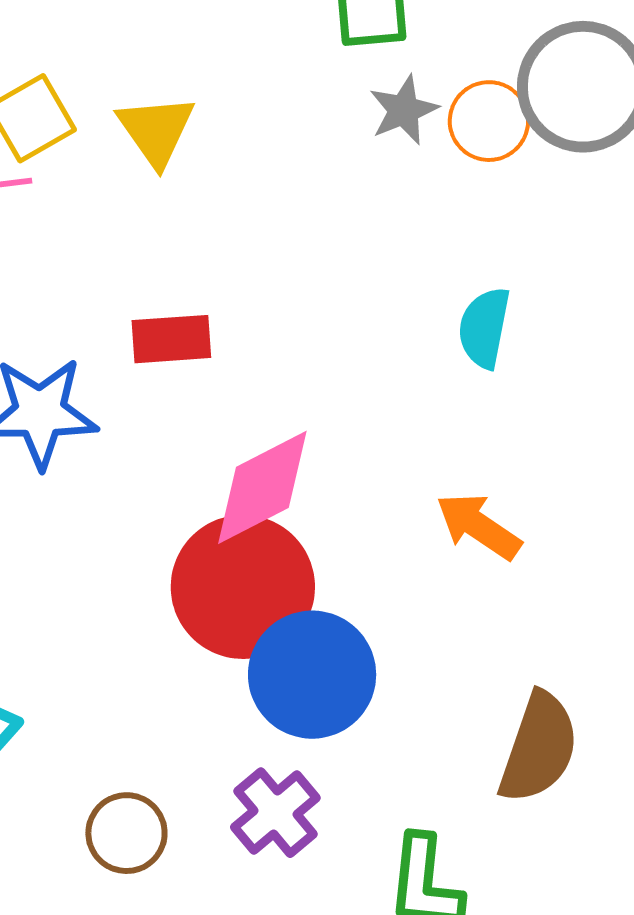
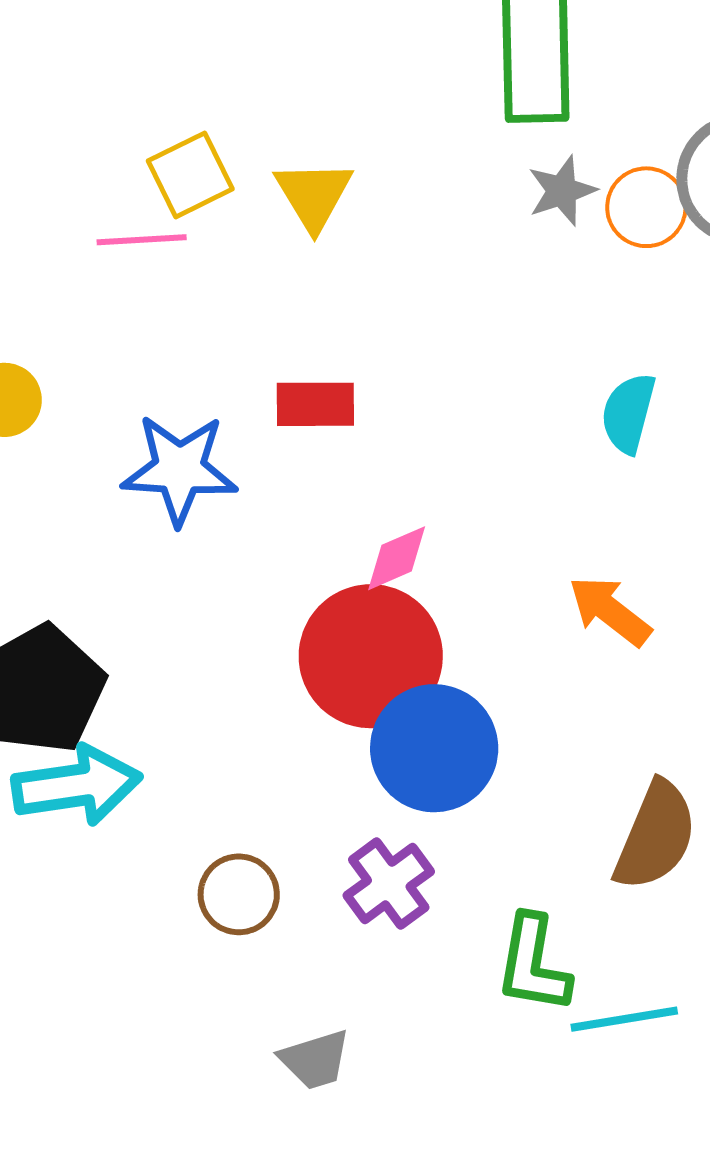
pink diamond: (262, 487) -> (397, 558), size x0.6

